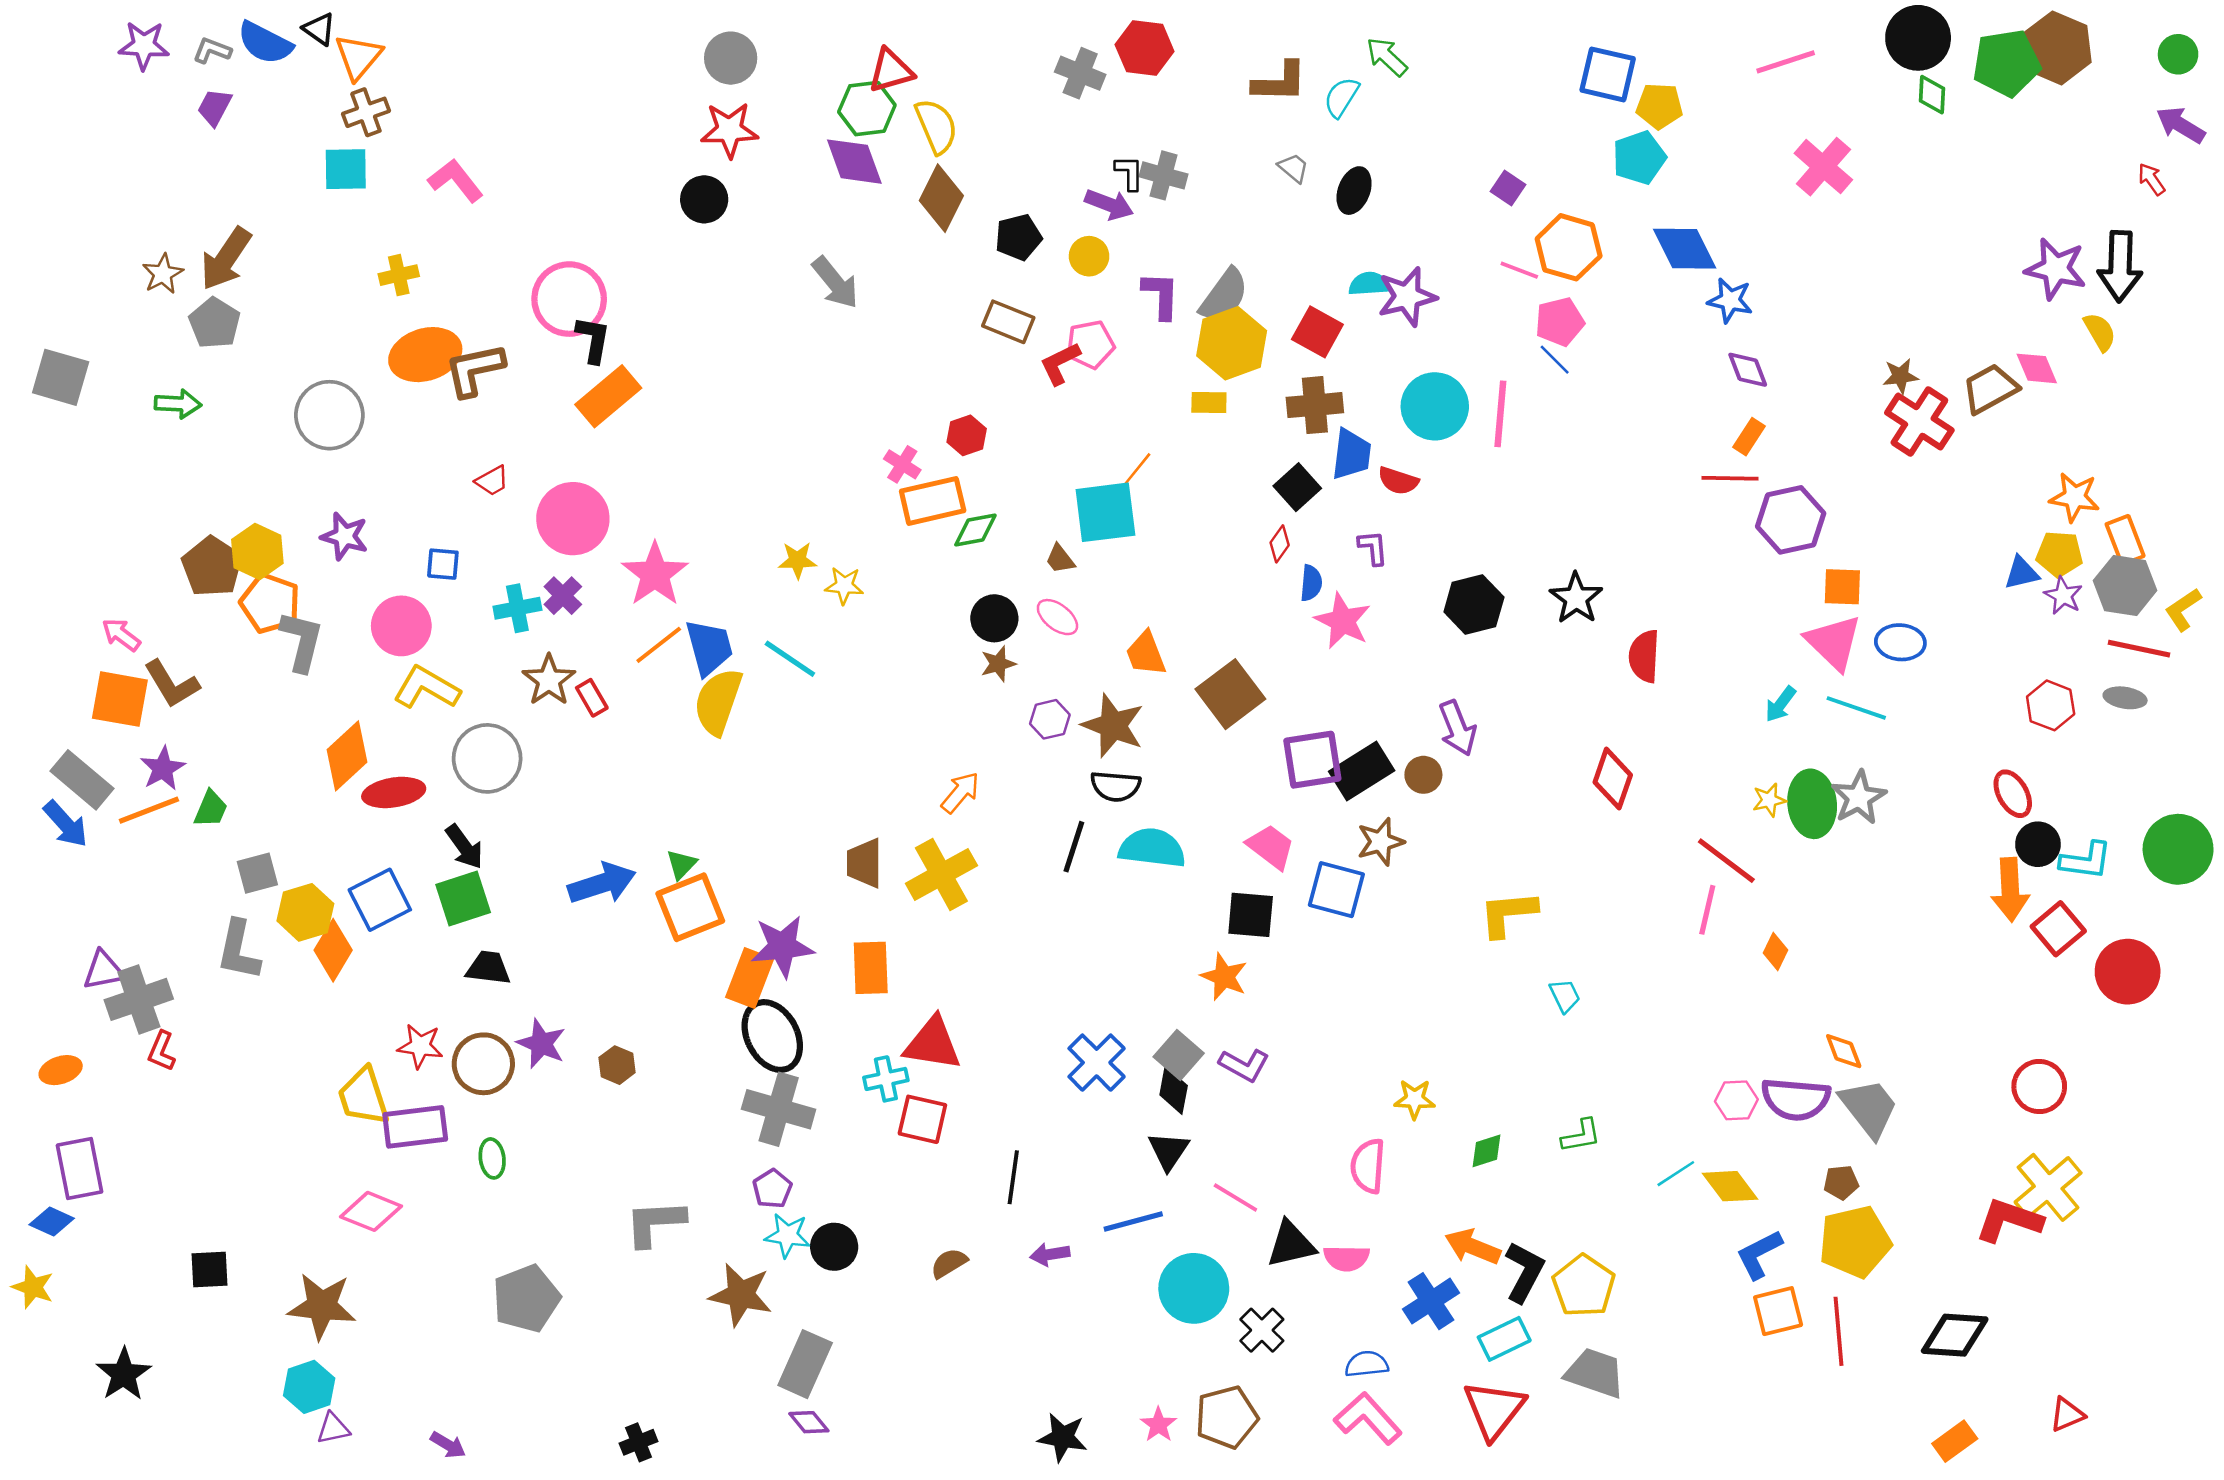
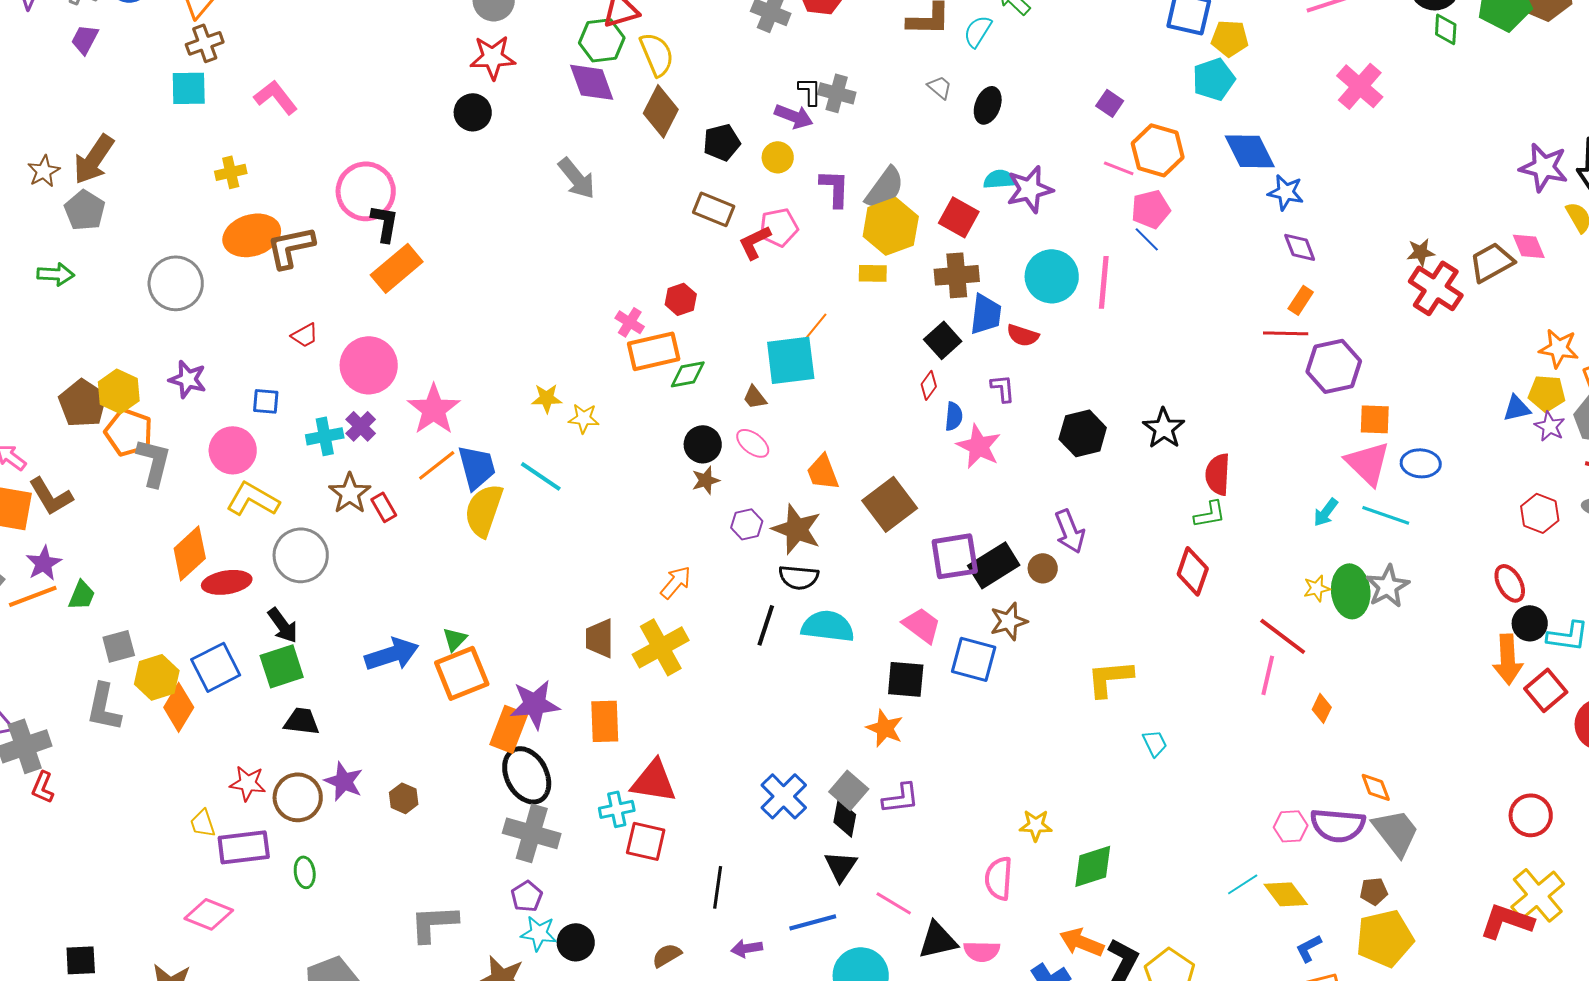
purple L-shape: (1244, 1065) -> (901, 798), turned -36
yellow trapezoid: (363, 1097) -> (203, 823), size x0.6
green L-shape: (1581, 1136) -> (1210, 514), moved
green diamond: (1487, 1151) -> (1093, 866), size x1.6
blue L-shape: (1759, 1254) -> (1309, 948), size x0.7

